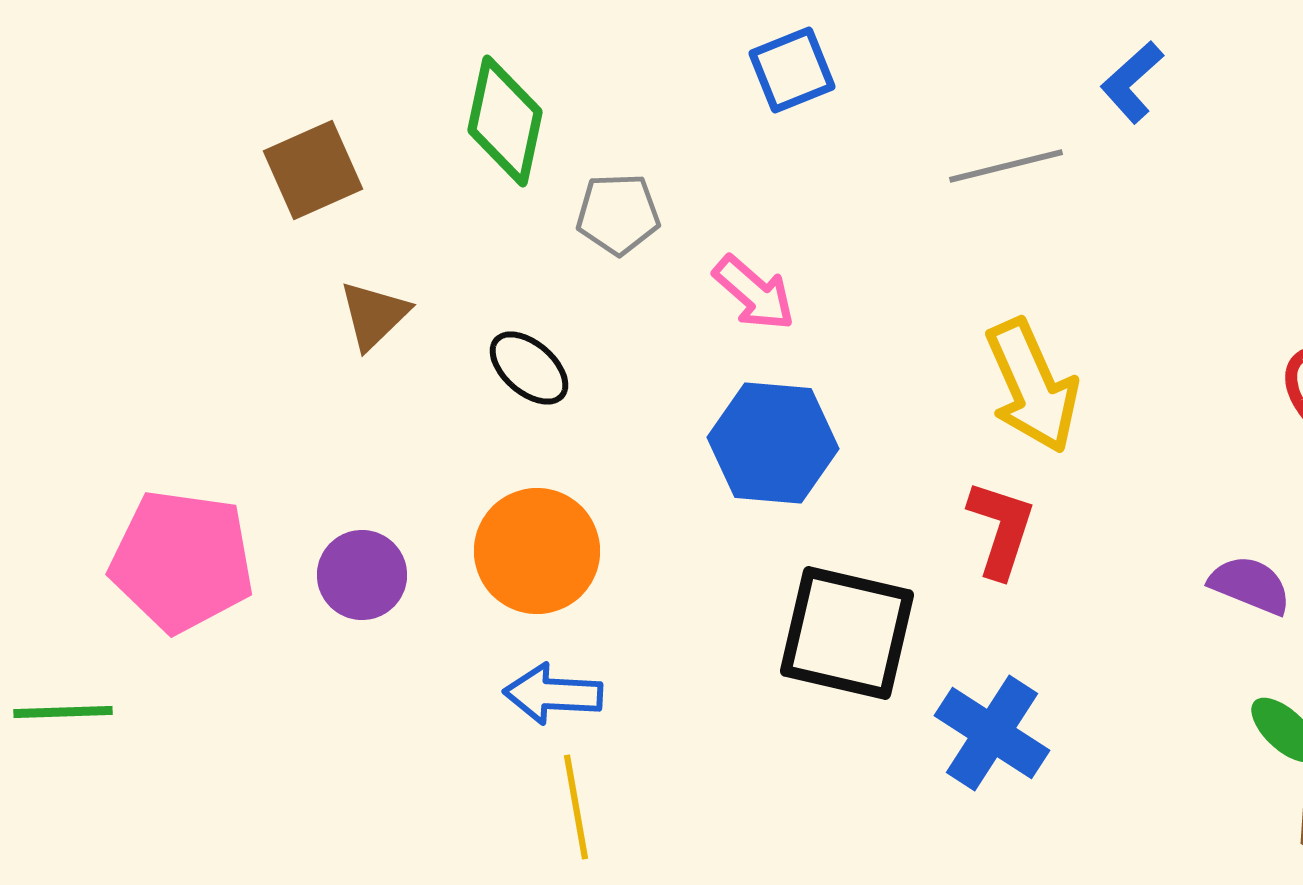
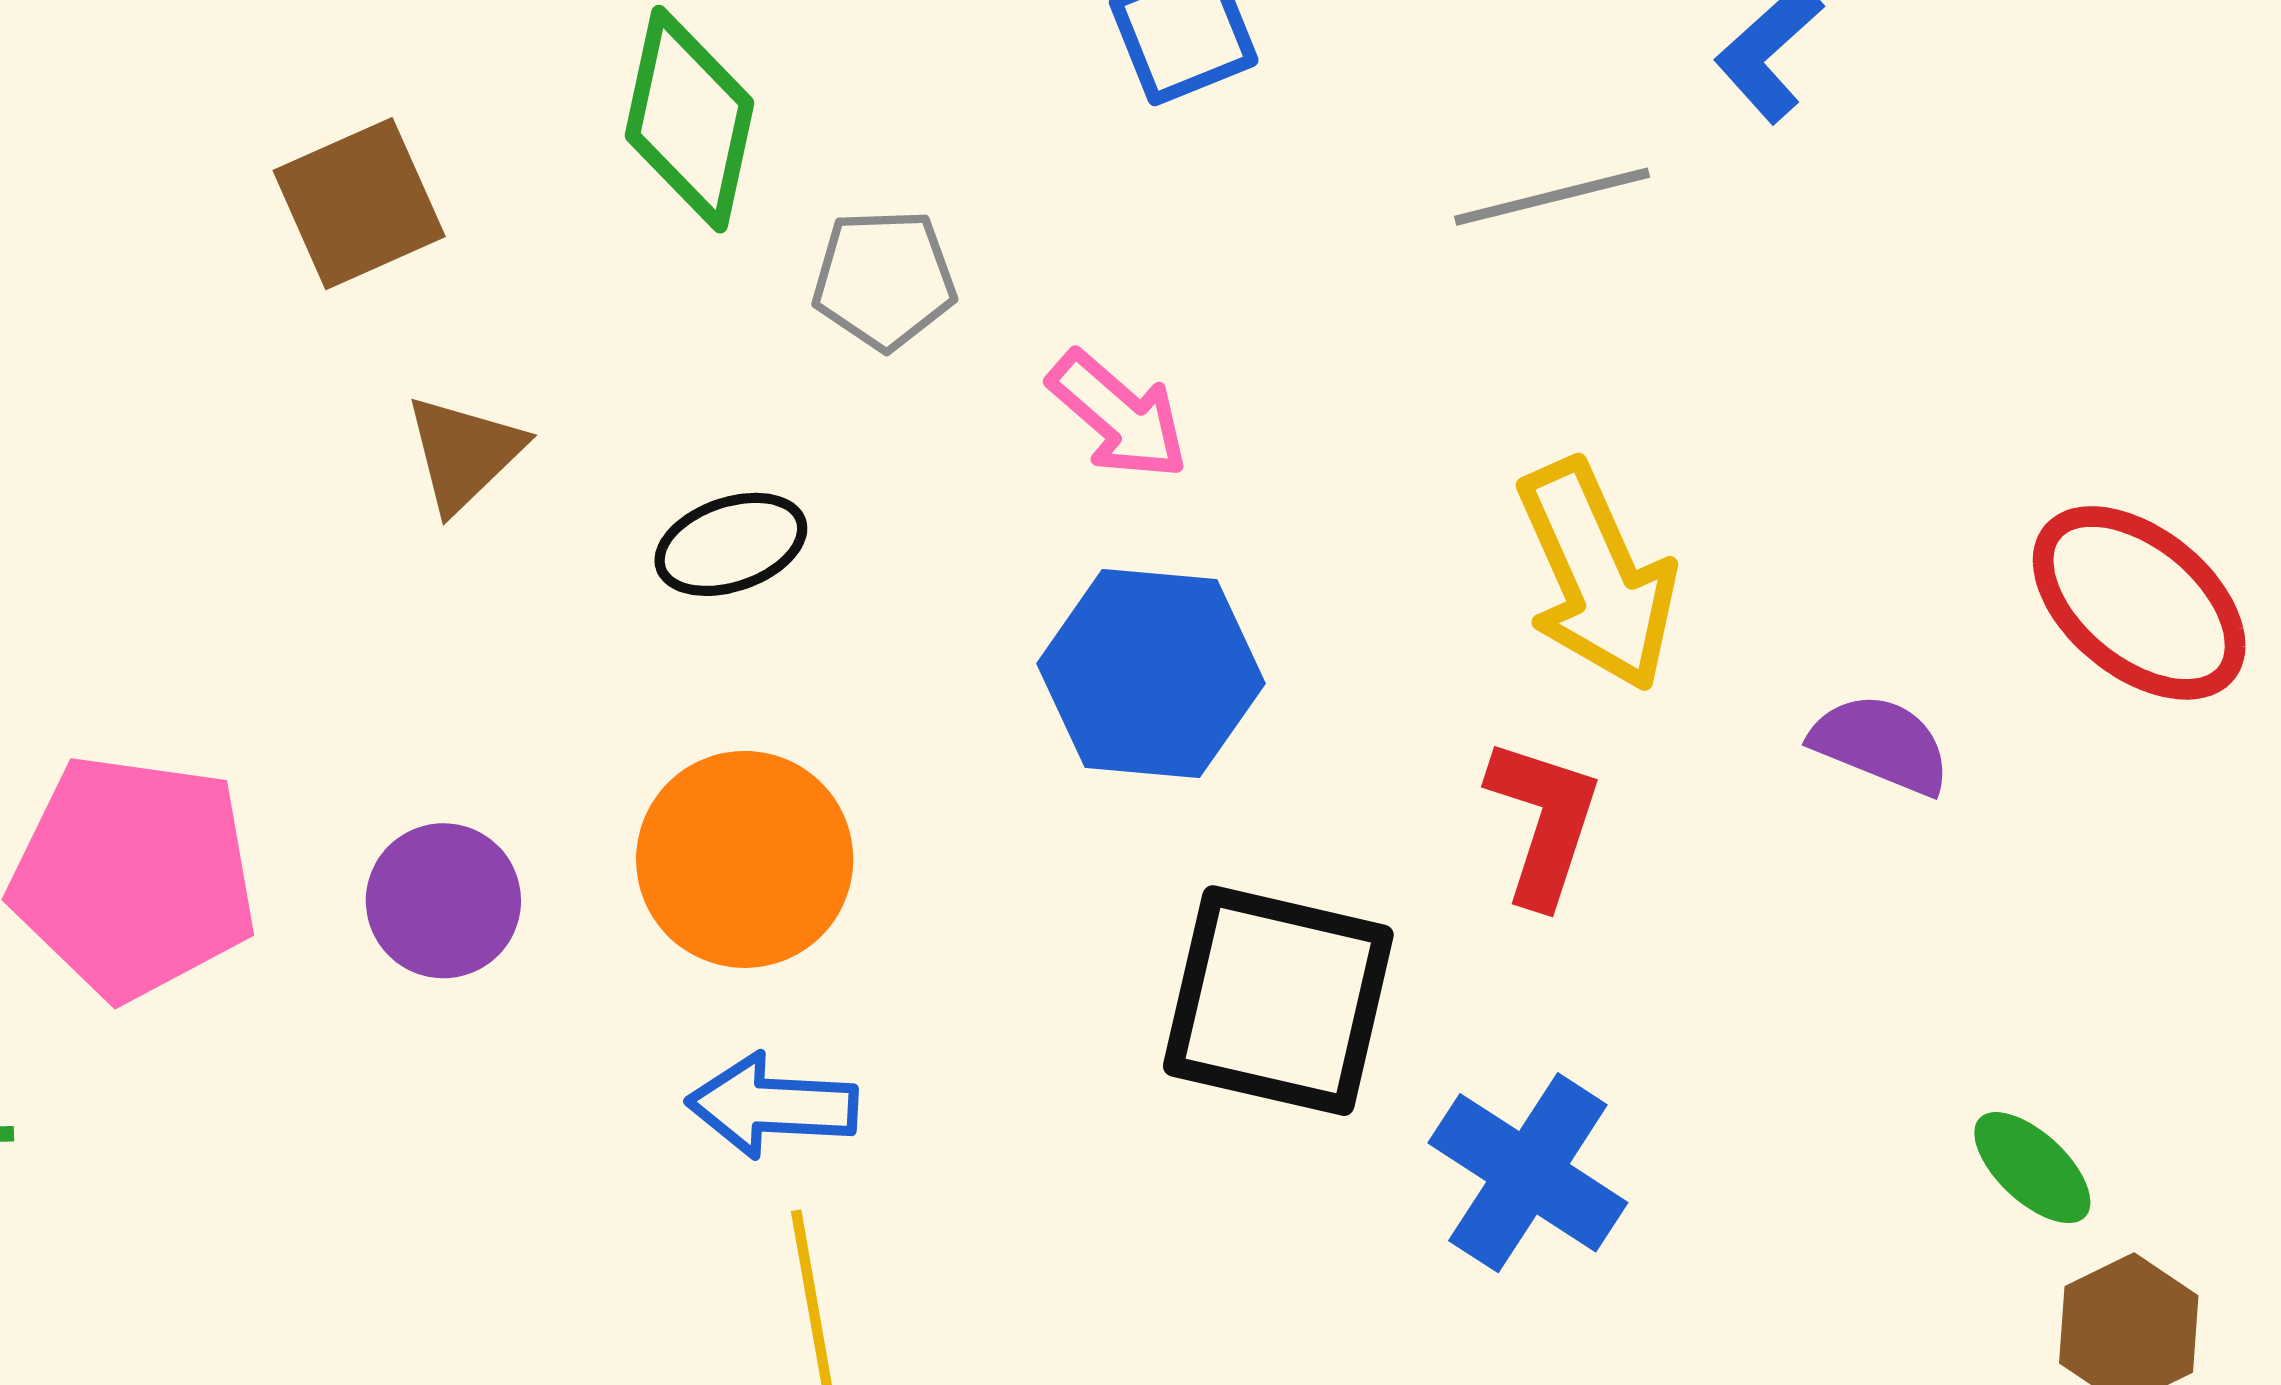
black ellipse: (529, 368) -> (731, 544), turned -60
purple semicircle: (1250, 585) -> (1881, 744), moved

